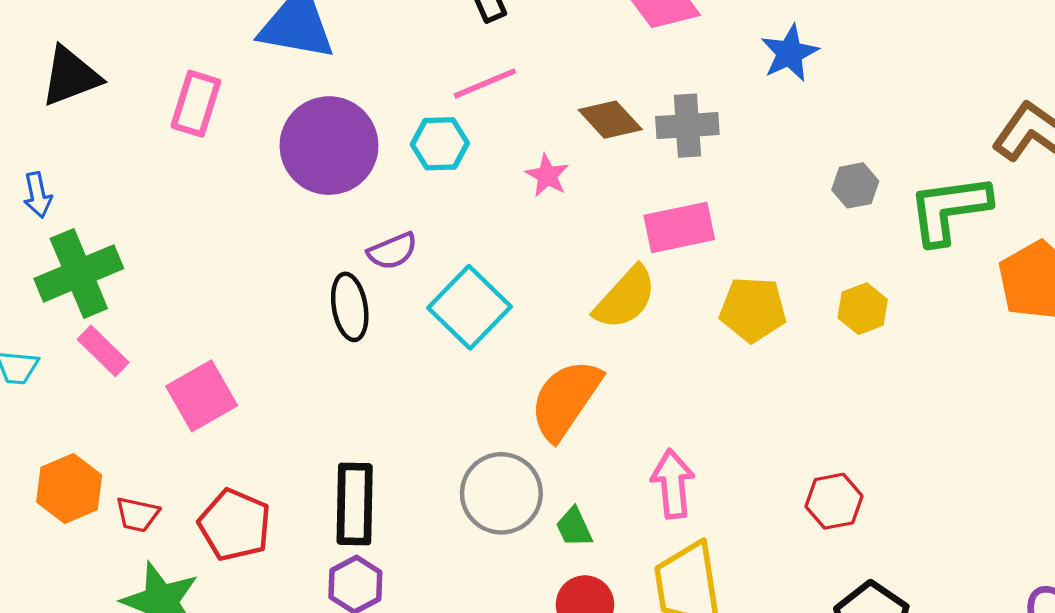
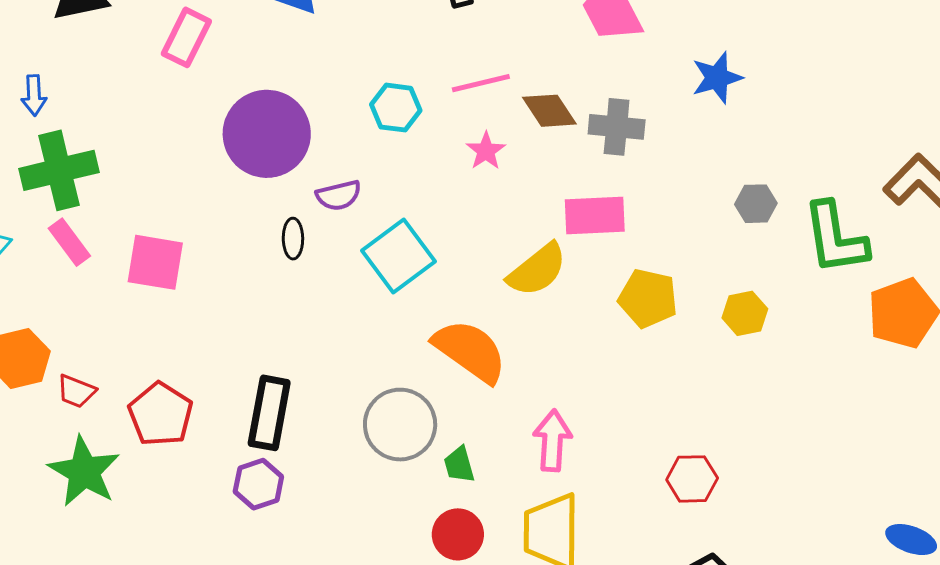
pink line: (485, 83) -> (481, 83), moved
purple circle: (329, 146) -> (267, 134), moved
green L-shape: (949, 209) -> (835, 238), turned -100
black ellipse: (350, 307) -> (293, 239), size x0.7
pink square: (202, 396) -> (155, 262), moved, turned 30
orange semicircle: (566, 399) -> (470, 351), turned 82

